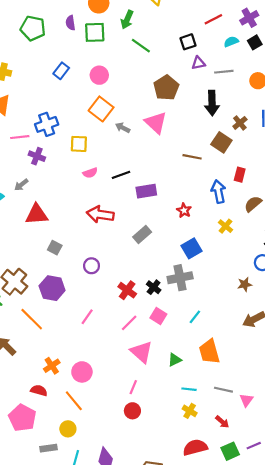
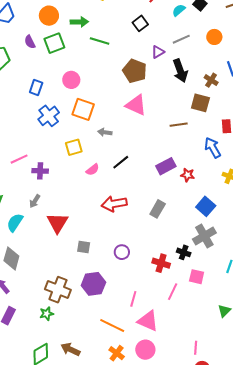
green arrow: (127, 20) -> (79, 22), turned -96
purple triangle: (198, 63) -> (158, 52), moved
blue cross: (47, 124) -> (49, 116), moved
gray arrow: (123, 128) -> (105, 132), moved
purple rectangle: (146, 191) -> (166, 166), moved
red triangle: (37, 214) -> (57, 223), turned -35
orange line: (32, 319) -> (112, 326), moved
pink triangle: (141, 352) -> (148, 321), moved

